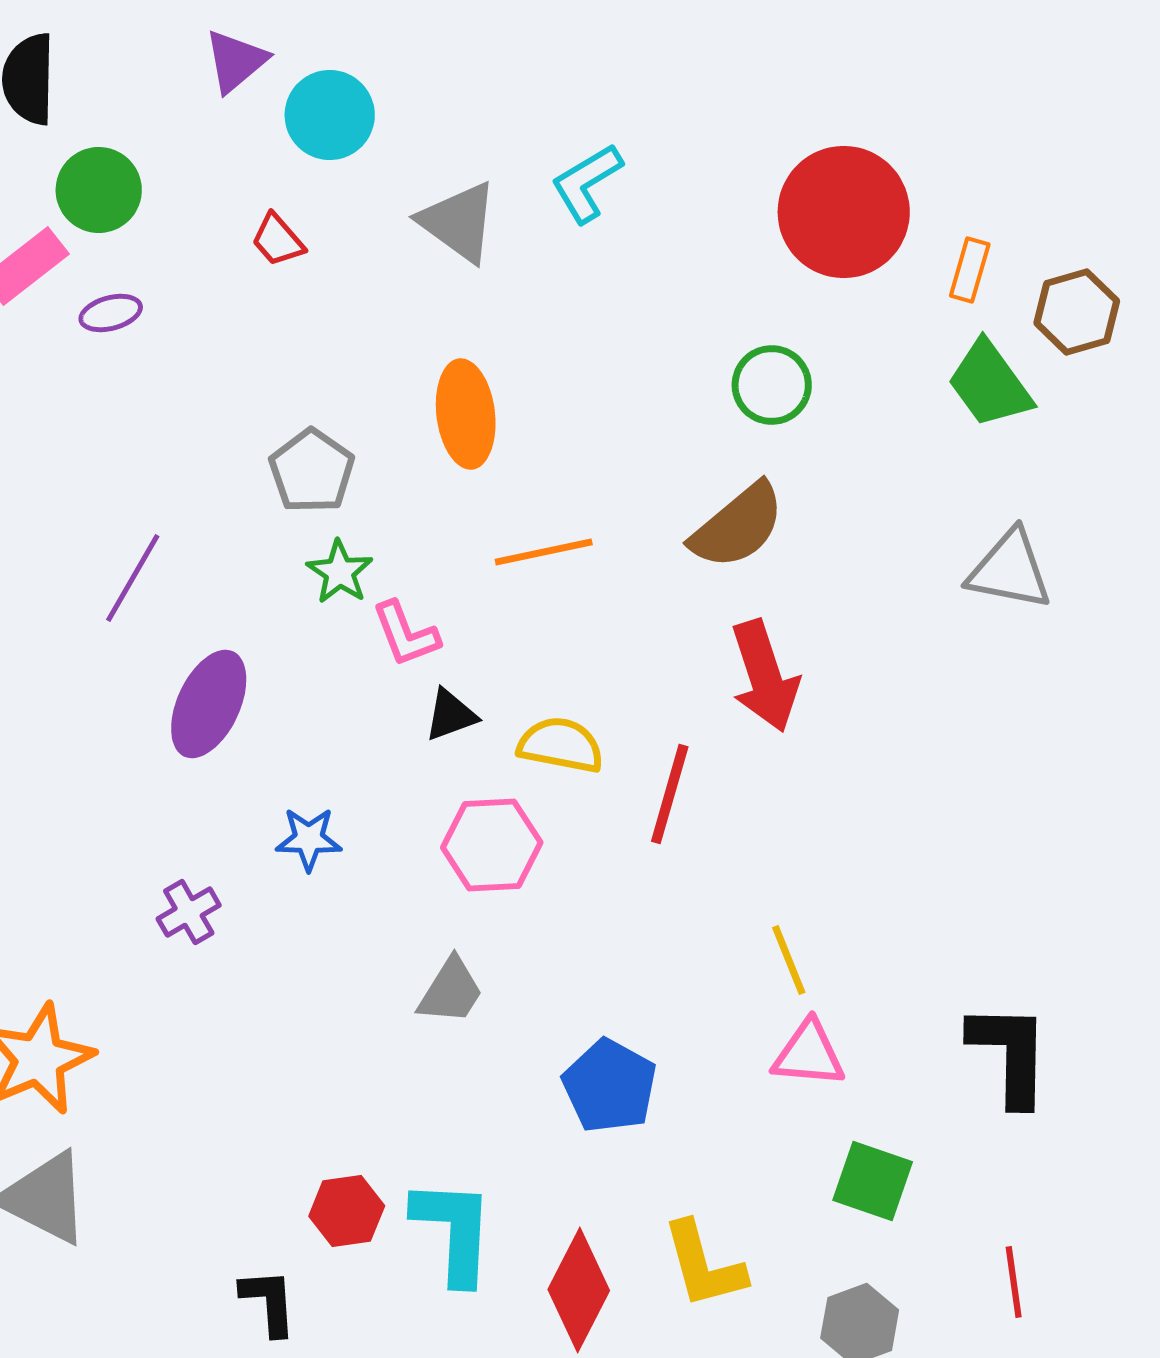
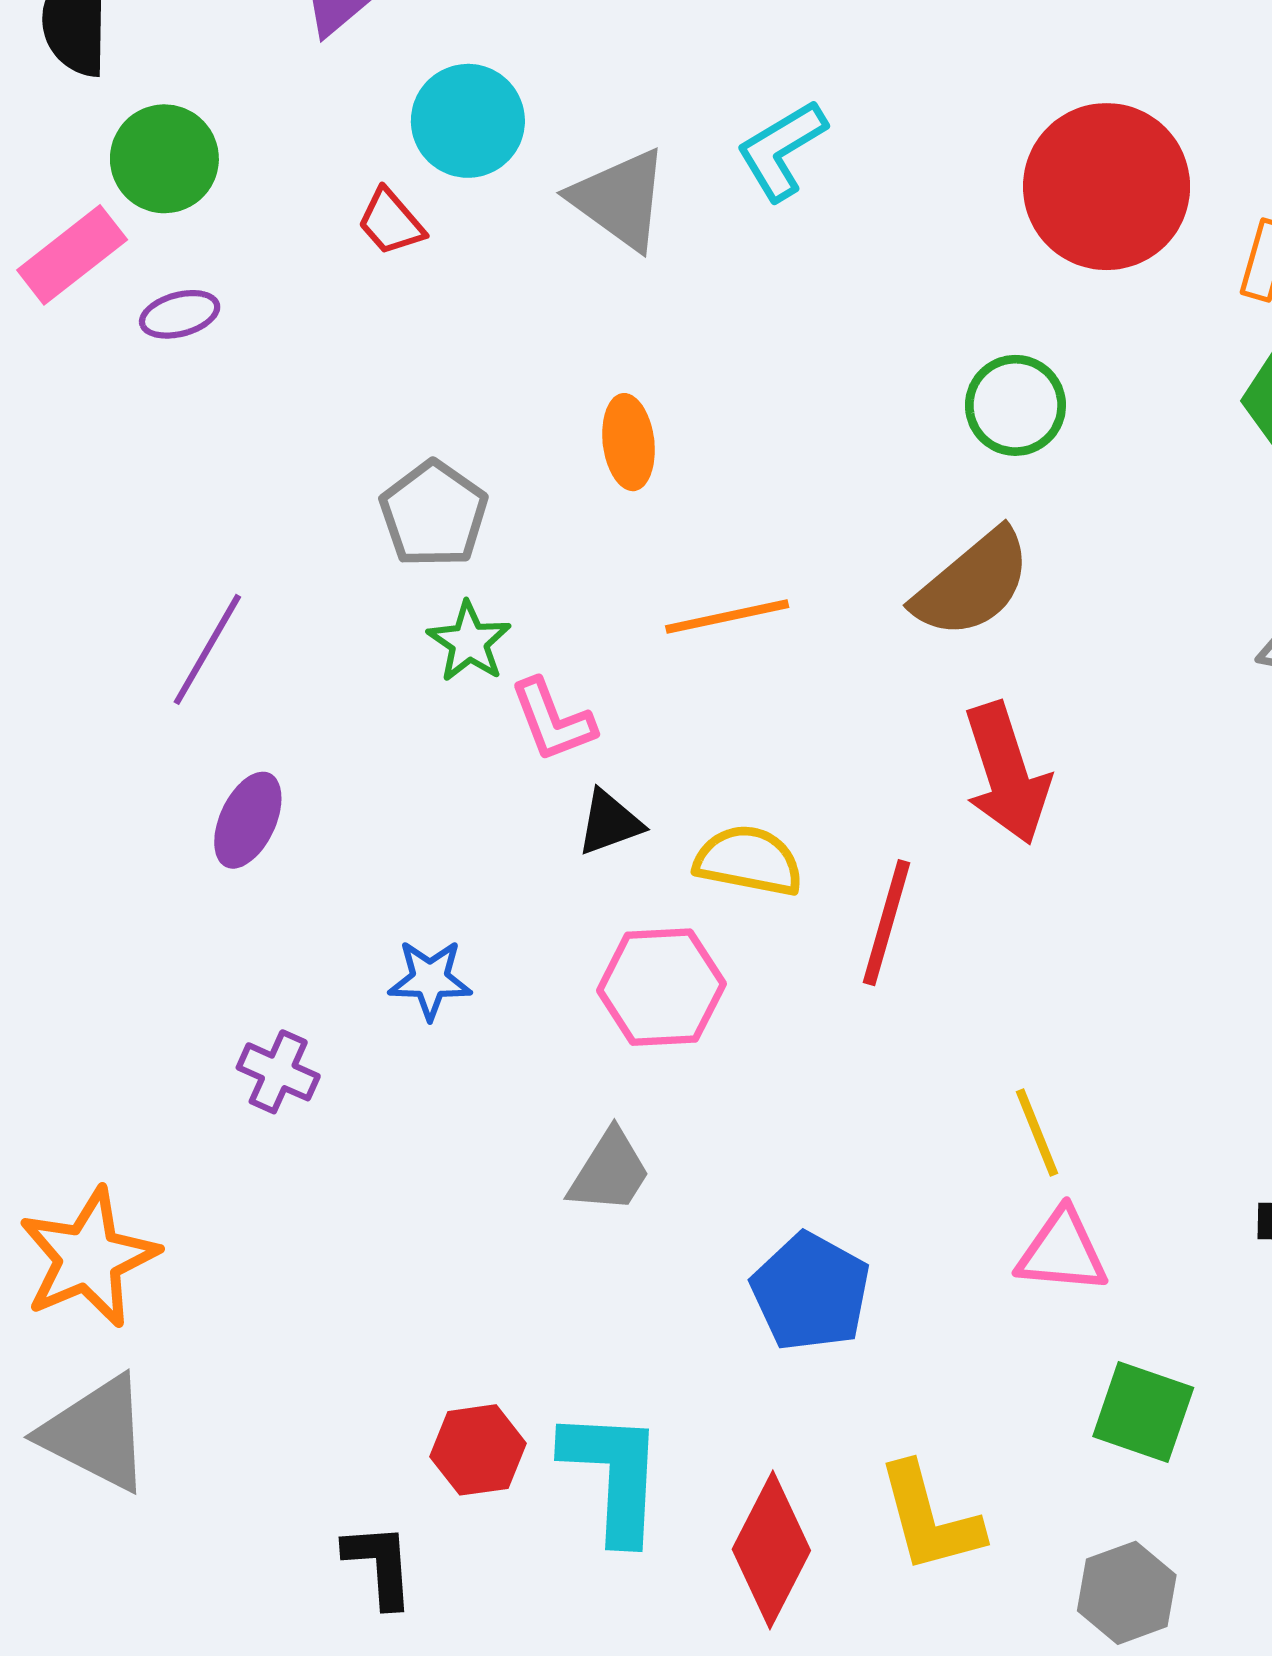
cyan circle: (330, 115) -> (468, 121), moved
orange ellipse: (466, 414) -> (629, 442), size x0.7
purple ellipse: (209, 704) -> (248, 820), moved, size x0.7
purple cross: (189, 912) -> (278, 1072), turned -36

